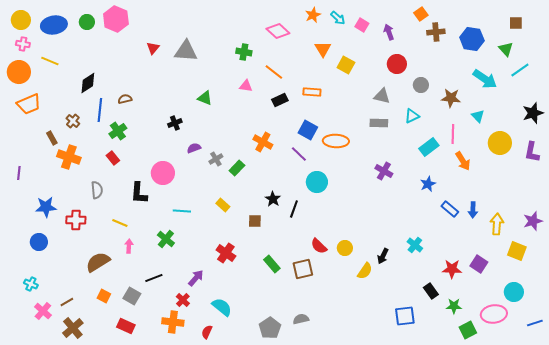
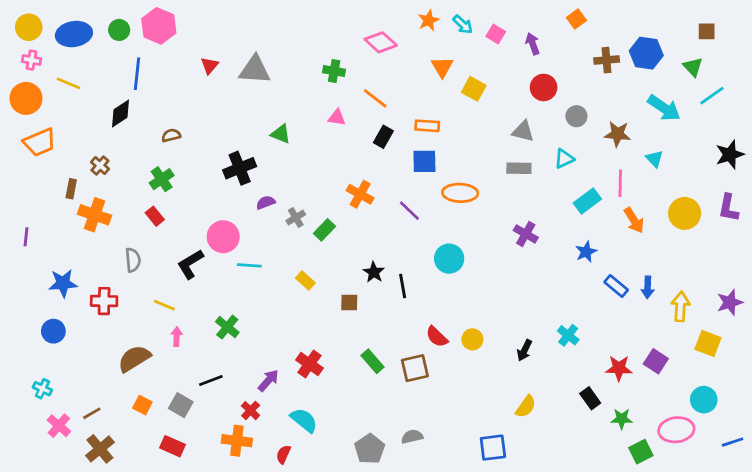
brown cross: (436, 32) -> (607, 60), moved
black rectangle: (280, 100) -> (383, 137), turned -35
blue line: (100, 110) -> (137, 74), moved
black cross: (175, 123) -> (240, 168), size x1.6
blue square: (308, 130) -> (424, 161), moved, turned -30
brown rectangle: (52, 138) -> (71, 189), turned 40
yellow circle: (500, 143) -> (685, 213), moved
cyan circle: (317, 182) -> (449, 259), moved
black L-shape: (139, 193) -> (190, 264), turned 55
black line: (294, 209) -> (403, 286), turned -30
cyan line: (182, 211) -> (249, 265), moved
red cross: (226, 253) -> (309, 364), moved
yellow semicircle: (365, 271) -> (526, 406), moved
blue square: (405, 316) -> (493, 448), moved

